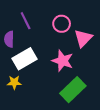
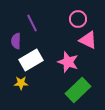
pink circle: (62, 24) -> (78, 19), moved
pink triangle: (83, 38) -> (88, 40), turned -48

